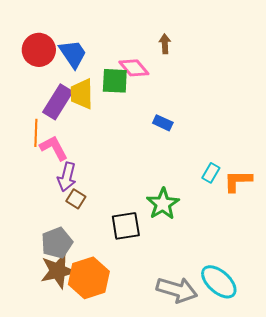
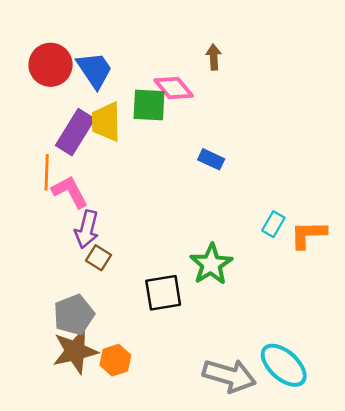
orange hexagon: (89, 278) -> (115, 360), size x0.6

